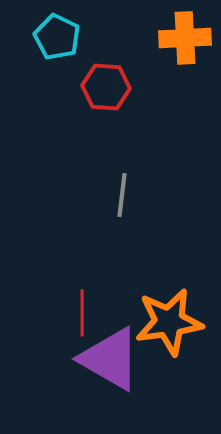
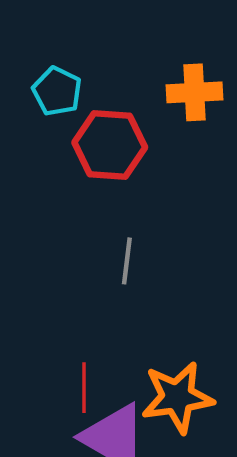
red hexagon: (106, 87) -> (110, 145), size x1.4

